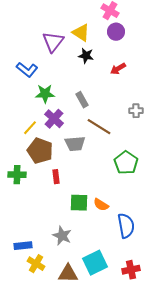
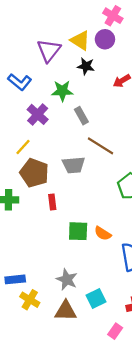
purple circle: (116, 32) -> (105, 39), moved
green star: (45, 94) -> (62, 91), moved
purple cross: (54, 119) -> (38, 114), moved
gray star: (62, 236) -> (67, 279), moved
cyan square: (95, 263) -> (96, 299), size x0.7

